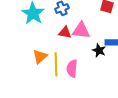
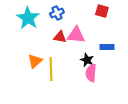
black star: (99, 50) -> (87, 60), moved
pink semicircle: (72, 68) -> (91, 73), moved

